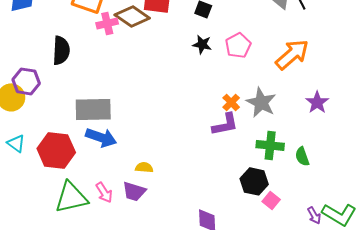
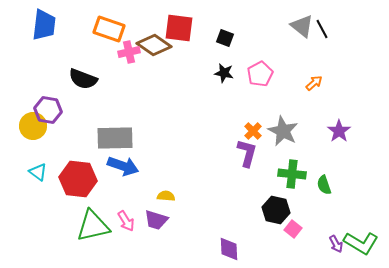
black semicircle: (61, 50) -> (83, 79), turned 108
orange arrow: (292, 54) -> (314, 83), size x0.5
purple L-shape: (225, 124) -> (247, 153), turned -64

